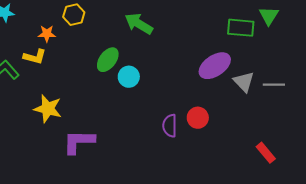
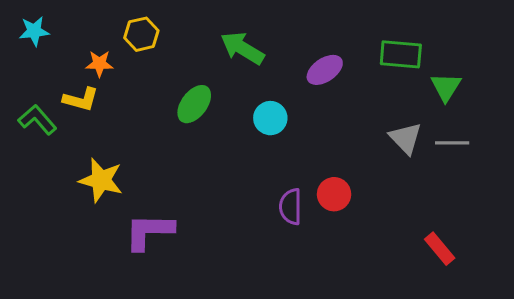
green triangle: (269, 16) -> (446, 87), moved
purple ellipse: (215, 66) -> (325, 70), moved, size x0.7
cyan circle: (129, 77) -> (270, 118), moved

